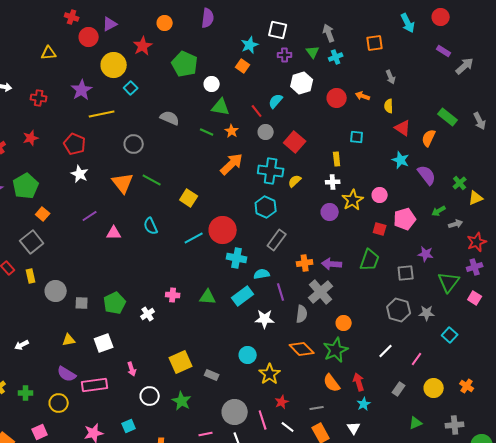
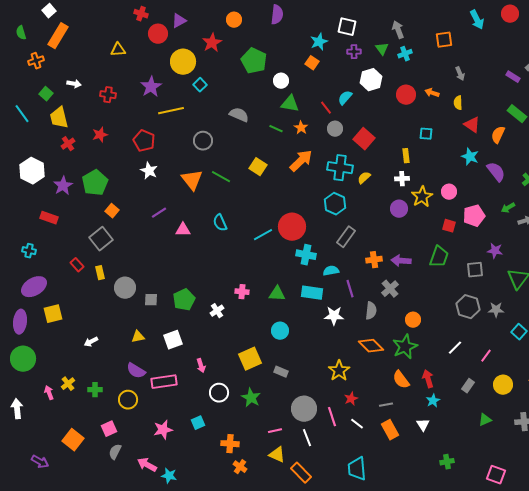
purple rectangle: (444, 51) -> (513, 77), moved
yellow square: (189, 198) -> (258, 167), moved
gray cross: (321, 292) -> (390, 289), size x0.7
cyan rectangle: (243, 296) -> (312, 293), turned 45
cyan circle: (248, 355) -> (280, 331), moved

